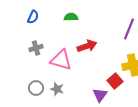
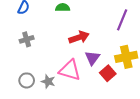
pink triangle: (61, 60) -> (70, 70), moved
purple triangle: (100, 95) -> (92, 58), moved

